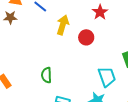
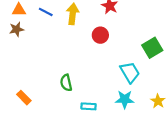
yellow arrow: (63, 25) -> (73, 14), moved

